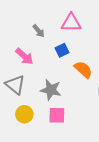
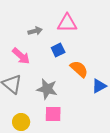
gray arrow: (39, 31) -> (35, 31), turned -64
yellow circle: (24, 114) -> (21, 122), moved

